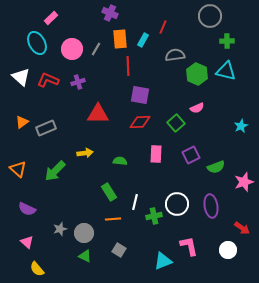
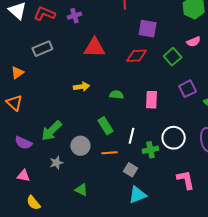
purple square: (140, 95) -> (148, 29), moved
orange triangle: (22, 122) -> (17, 73), moved
gray rectangle: (46, 128) -> (42, 49), moved
pink rectangle: (156, 154) -> (152, 100), moved
green arrow: (55, 171) -> (51, 131), moved
gray circle: (84, 233) -> (80, 146), moved
pink triangle: (27, 242) -> (23, 176), turned -32
gray square: (119, 250) -> (131, 170), moved
cyan triangle: (163, 261) -> (138, 195), moved

